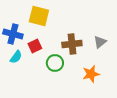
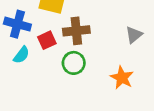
brown cross: (72, 44) -> (76, 31), moved
orange star: (91, 74) -> (122, 78), turned -30

